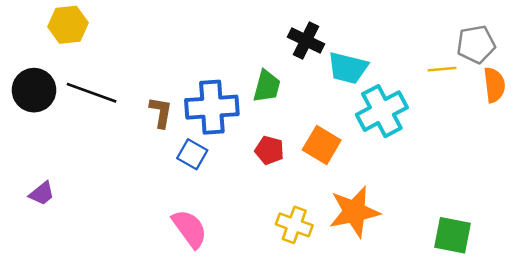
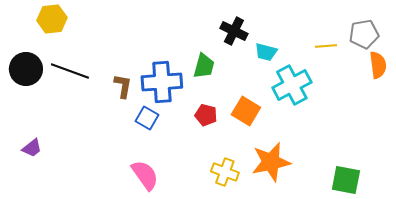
cyan trapezoid: (348, 68) -> (266, 52), size x0.7
yellow line: (442, 69) -> (326, 46), moved

